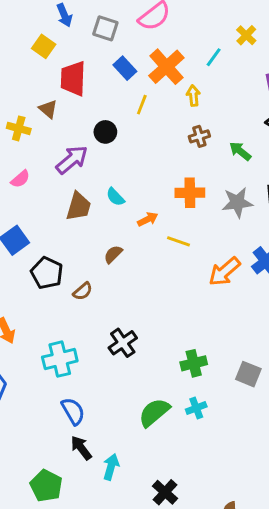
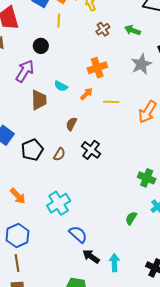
orange cross: (190, 193) -> (97, 68), moved
black pentagon: (47, 273) -> (32, 150), turned -30
black cross: (123, 343) -> (91, 150), moved
green cross: (194, 363) -> (147, 178), turned -36
green semicircle: (154, 412) -> (131, 218), size x0.6

